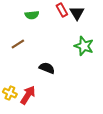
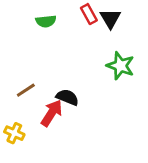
brown line: (18, 44) -> (26, 90), moved
red arrow: (28, 95) -> (52, 113), moved

